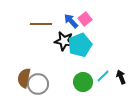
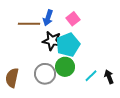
blue arrow: (71, 21) -> (48, 18), moved, turned -119
green circle: (83, 82) -> (65, 67), moved
gray circle: (38, 84) -> (45, 74), moved

